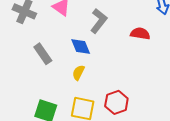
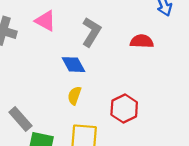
gray rectangle: (43, 54) -> (20, 119), moved
red hexagon: (116, 102) -> (124, 109), moved

